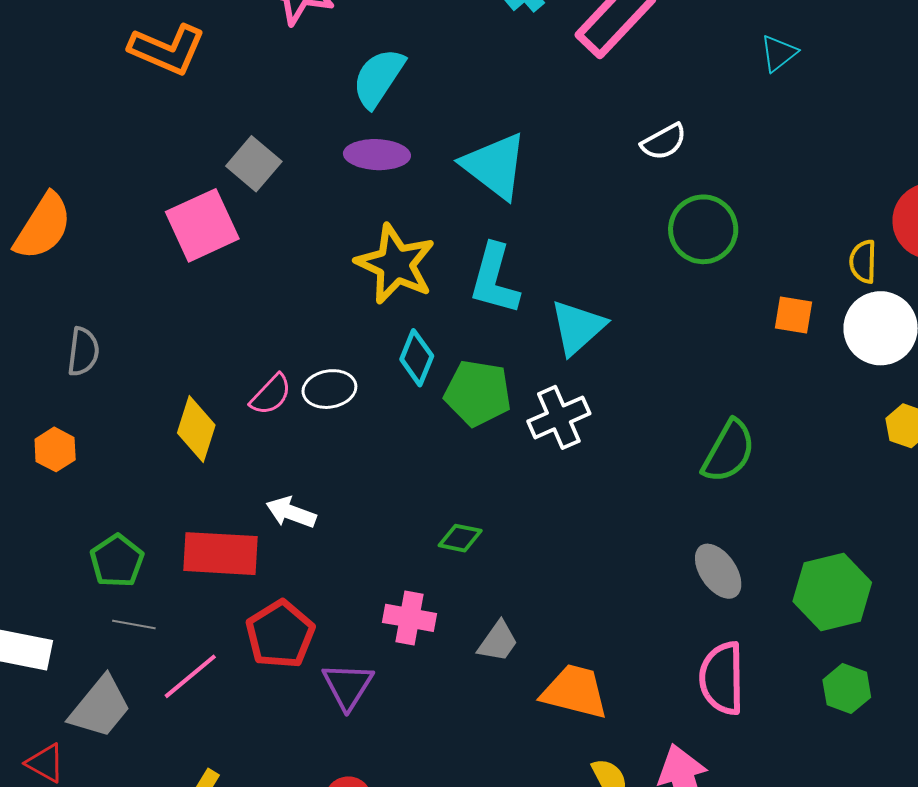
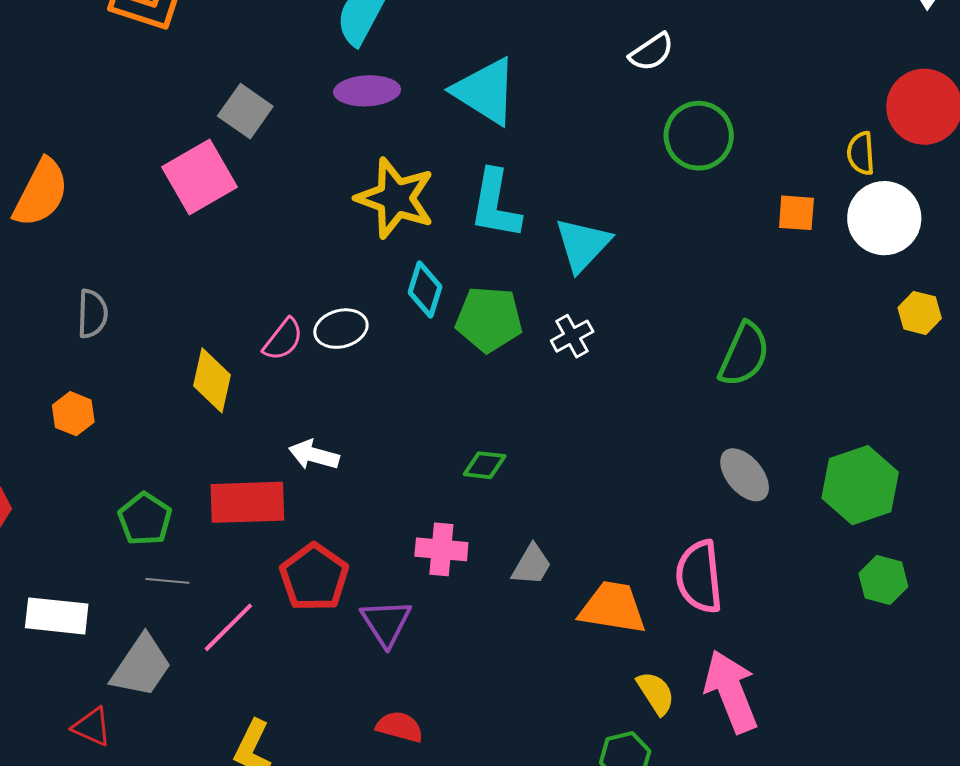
white cross: (559, 417) -> (572, 336), size x0.7
pink semicircle: (722, 678) -> (699, 577), moved

